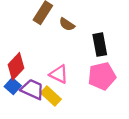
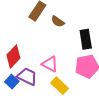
blue square: (13, 86) -> (12, 82), moved
yellow rectangle: (51, 96) -> (60, 86), moved

